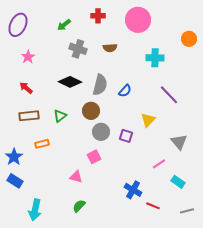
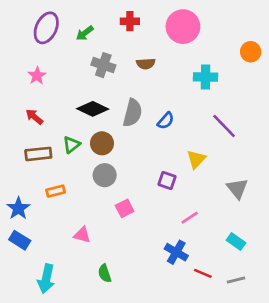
purple ellipse: (18, 25) -> (46, 28), moved
brown circle: (91, 111) -> (102, 143), moved
green triangle: (60, 116) -> (71, 145), moved
gray circle: (101, 132) -> (105, 175), moved
pink line: (159, 164) -> (190, 218), moved
pink triangle: (76, 177) -> (82, 235), moved
green semicircle: (79, 206) -> (105, 273), turned -64
gray line: (187, 211) -> (236, 280), moved

